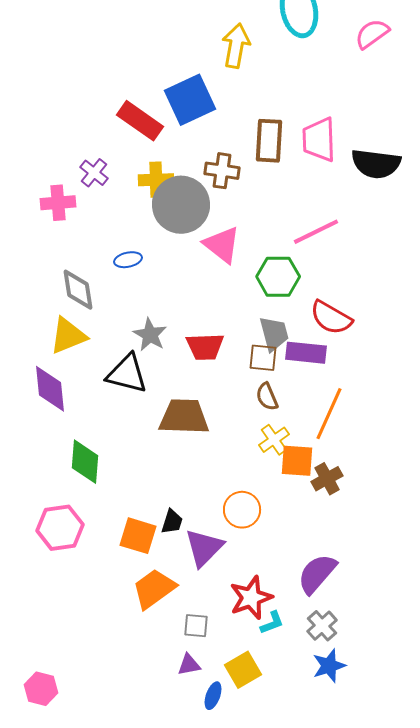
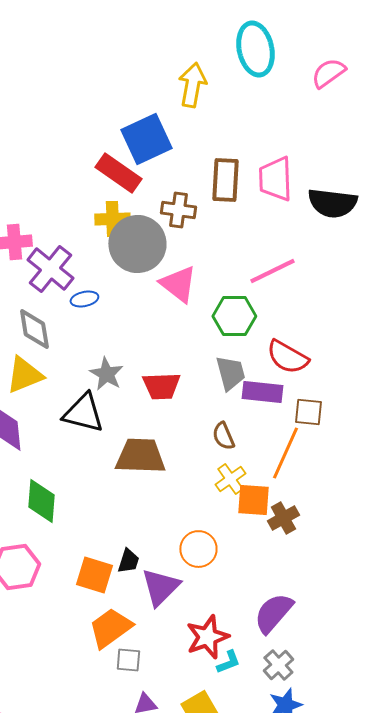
red rectangle: (140, 121) -> (118, 173), moved
purple cross: (94, 173) -> (50, 269), moved, size x1.6
brown square: (263, 358) -> (308, 412), moved
gray square: (196, 626) -> (128, 660), moved

